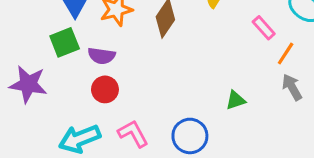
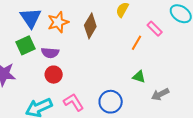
orange line: (286, 54) -> (137, 43), moved
gray arrow: (292, 87) -> (160, 94), moved, turned -84
green triangle: (235, 100) -> (139, 77), turned 40

